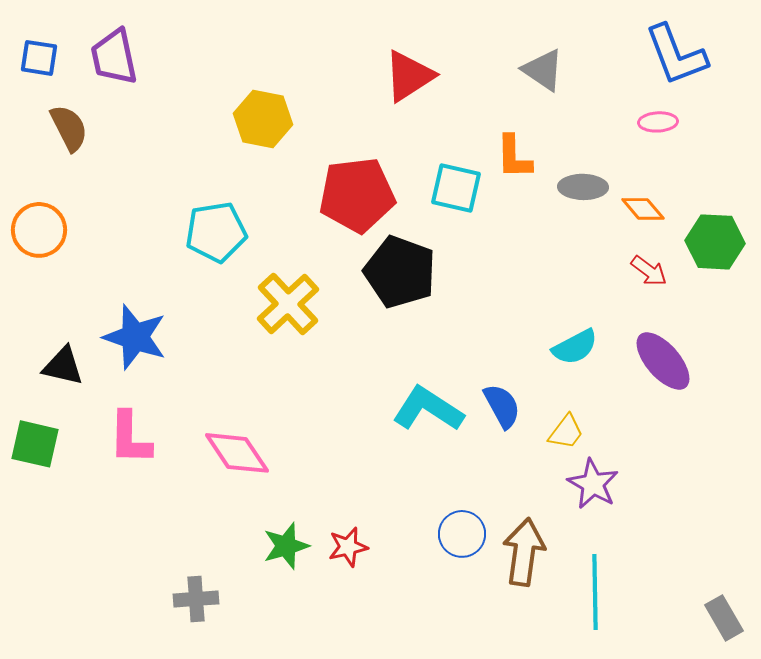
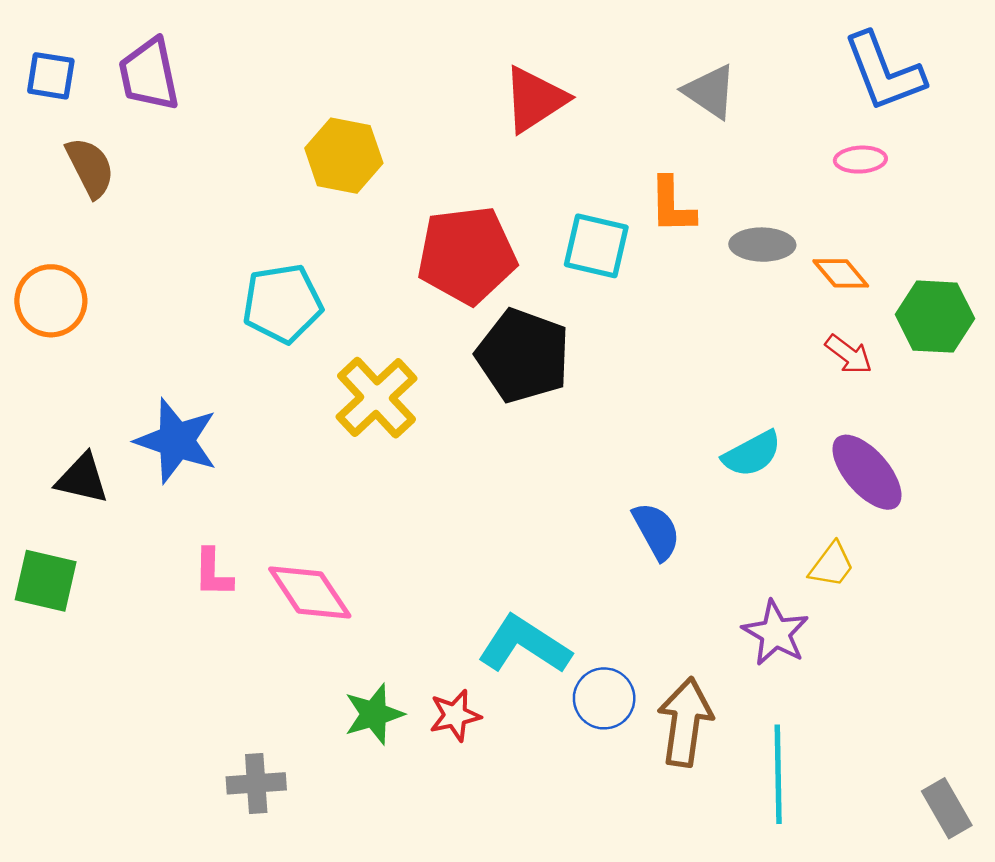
cyan L-shape: (428, 409) -> (524, 645), moved
yellow trapezoid: (566, 432) -> (832, 565), moved
pink L-shape: (130, 438) -> (213, 573), moved, size x0.7

